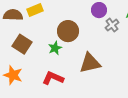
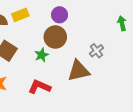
purple circle: (99, 10) -> (60, 15), moved
gray cross: (112, 25) -> (97, 51), moved

